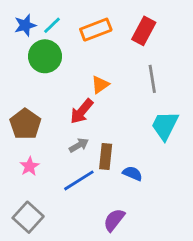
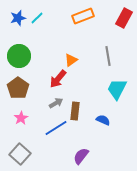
orange rectangle: (96, 30) -> (83, 16), moved
red rectangle: (144, 31) -> (124, 18), moved
green circle: (45, 56) -> (19, 56), moved
blue semicircle: (132, 173) -> (103, 120), moved

